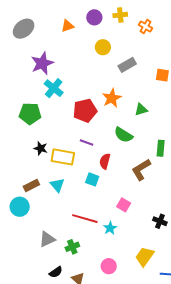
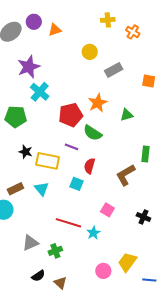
purple circle: (94, 17) -> (34, 22), moved
green semicircle: (123, 135) -> (93, 133), moved
black cross: (160, 221) -> (143, 217), moved
pink circle: (109, 266) -> (103, 271), moved

